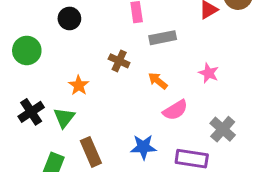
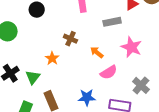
gray rectangle: (163, 38) -> (112, 22), moved
pink star: (209, 73) -> (131, 47), size x1.5
orange star: (79, 85) -> (52, 58), moved

